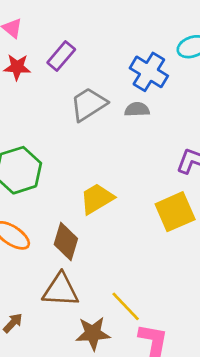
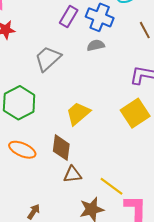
purple rectangle: (61, 56) -> (69, 16), moved
gray trapezoid: (89, 104) -> (48, 59), moved
brown triangle: (61, 290) -> (72, 174), moved, size x0.7

